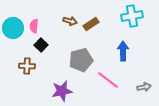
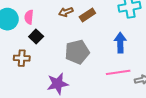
brown arrow: (70, 21) -> (66, 12), turned 144
pink line: (108, 80) -> (118, 72), moved, turned -45

